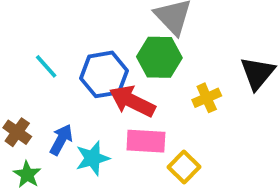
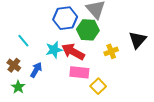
cyan line: (46, 66) -> (23, 41), moved
blue hexagon: (104, 74) -> (65, 18), moved
cyan star: (93, 158) -> (54, 50), moved

